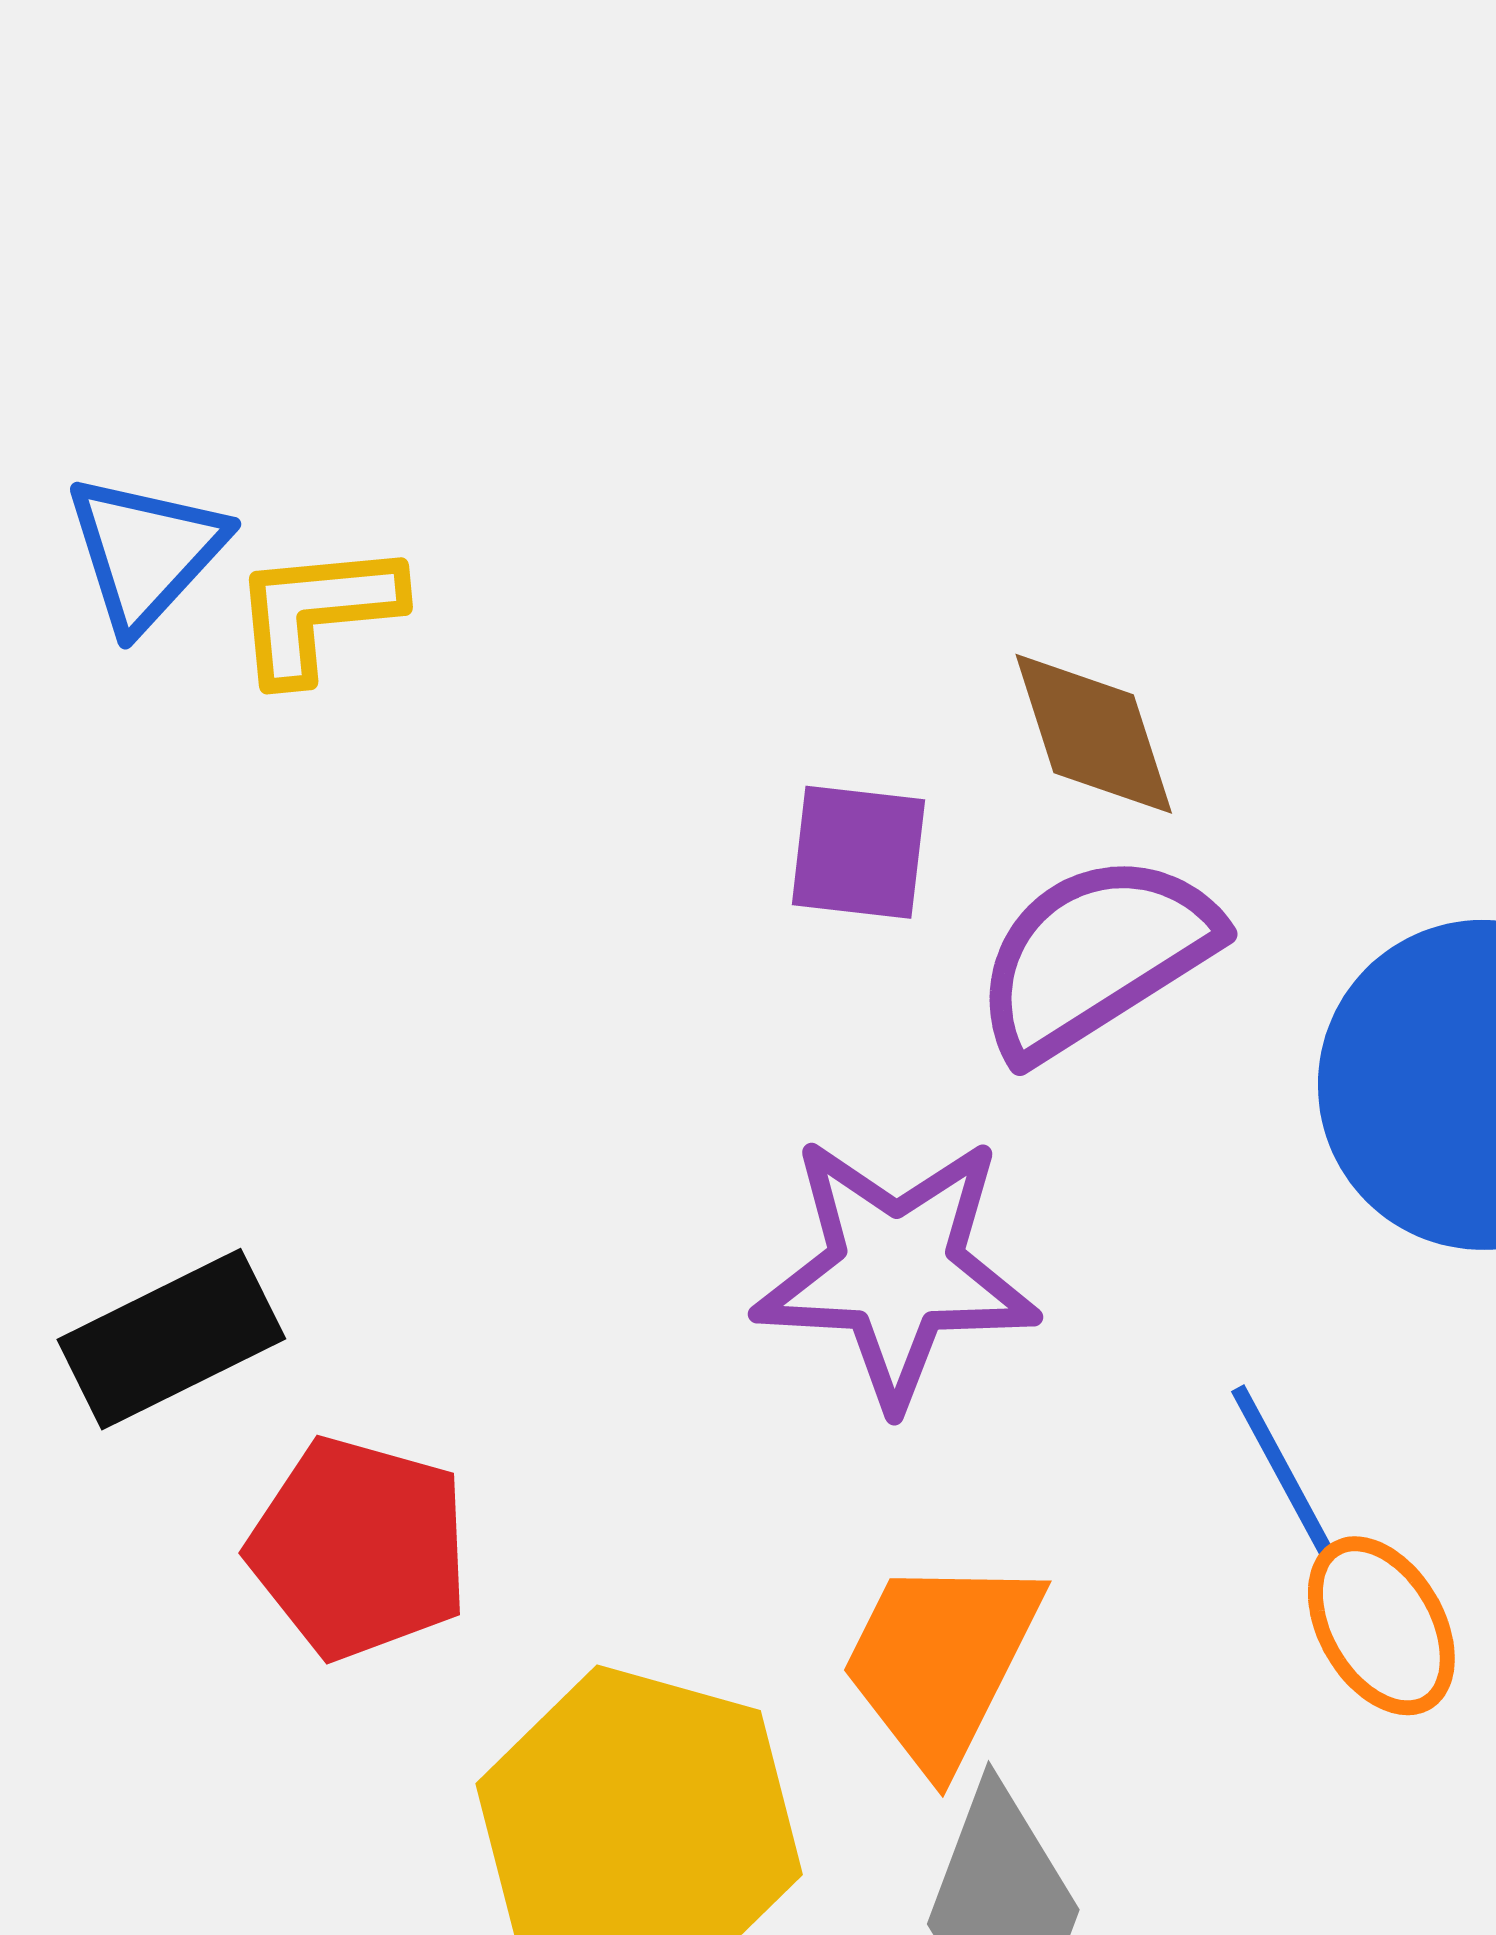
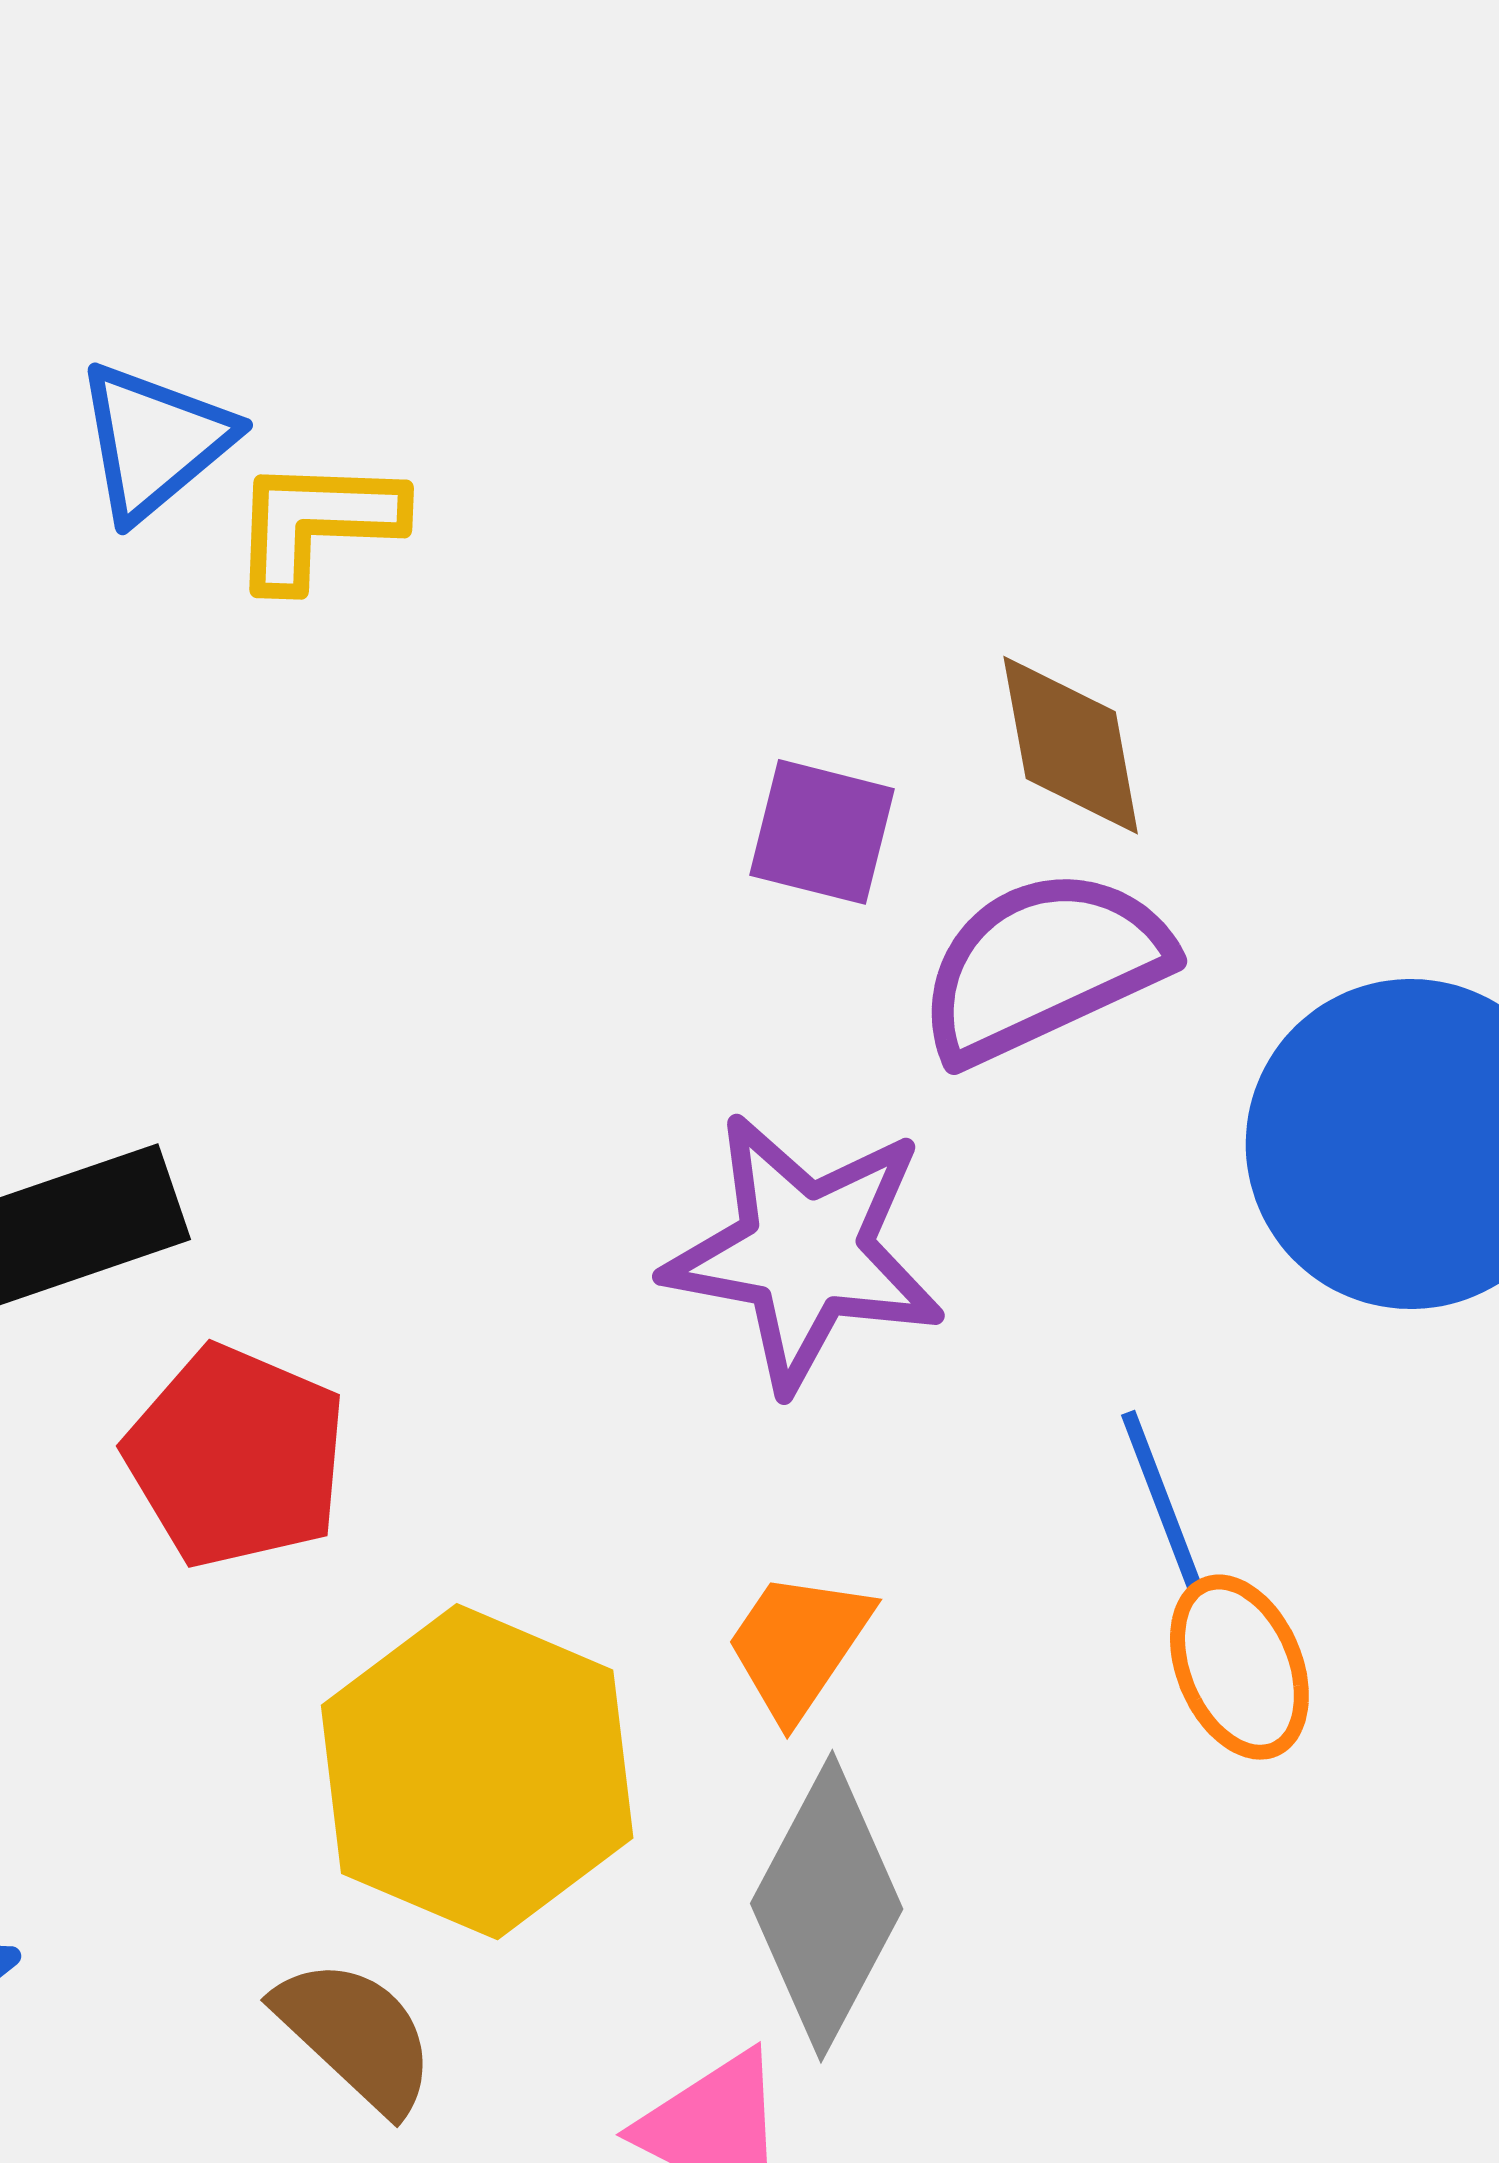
orange trapezoid: (941, 1661) -> (798, 1645), size x0.7

